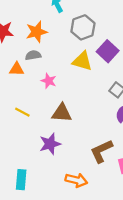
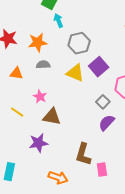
gray semicircle: (33, 55) -> (43, 65), moved
pink star: (49, 81) -> (40, 97), moved
brown L-shape: (101, 151) -> (83, 154), turned -55

